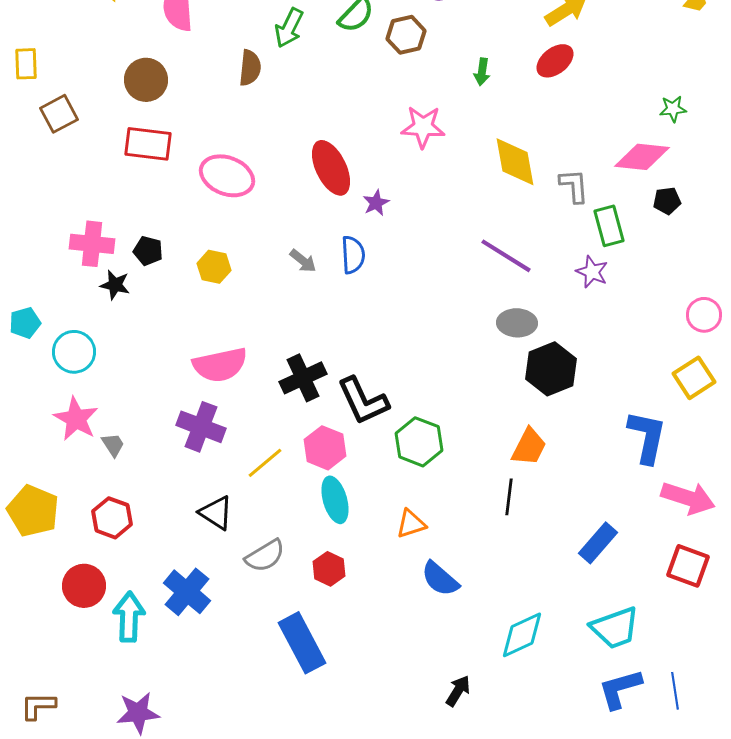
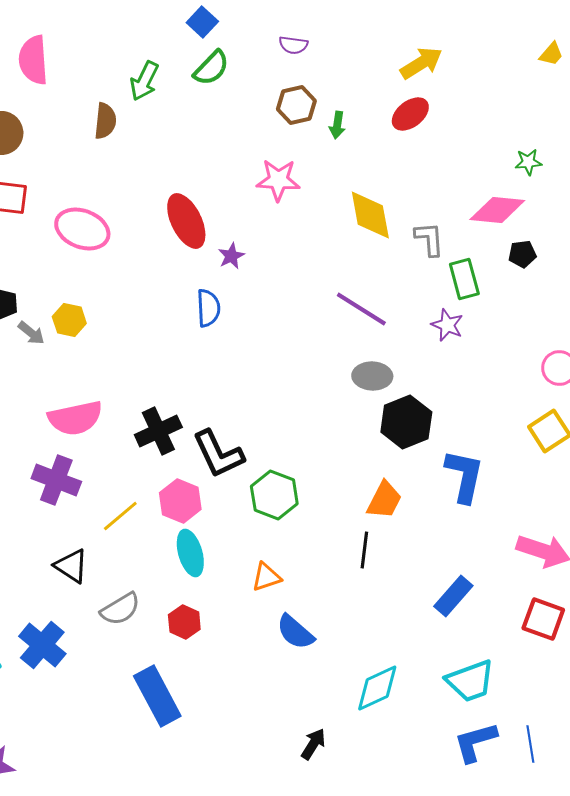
brown hexagon: (406, 35) -> (296, 105), moved
gray arrow: (303, 261) -> (31, 333), moved
blue L-shape: (647, 437) -> (464, 476), moved

